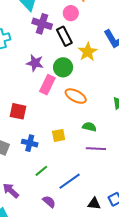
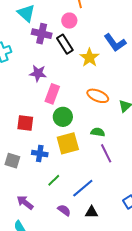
green circle: (63, 67) -> (63, 117), moved
orange ellipse: (76, 96) -> (98, 96), moved
yellow square: (59, 135) -> (68, 143), size x1.6
purple line: (96, 149) -> (106, 153), turned 66
black triangle: (94, 204) -> (91, 212), moved

